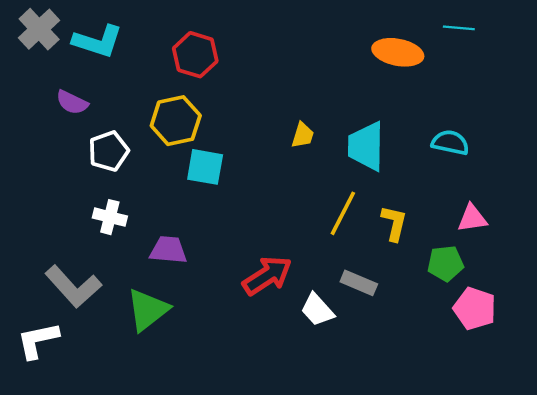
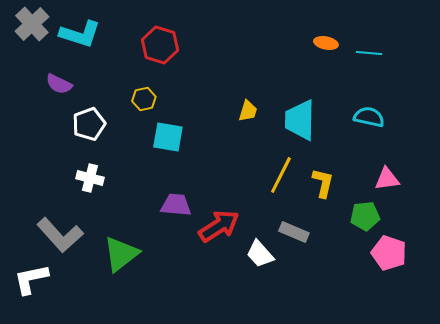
cyan line: (459, 28) -> (369, 53), moved
orange ellipse: (398, 52) -> (326, 43), size x0.6
yellow hexagon: (176, 121) -> (144, 99), size x0.6
purple trapezoid: (168, 250) -> (176, 205), moved

